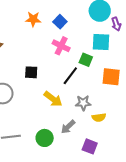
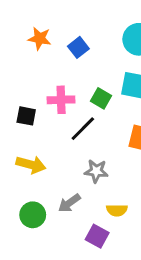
pink cross: (61, 46) -> (61, 100), moved, turned -36
green square: (86, 60) -> (101, 98), moved
yellow arrow: (53, 99) -> (31, 165), moved, turned -30
yellow semicircle: (99, 117) -> (117, 210), moved

